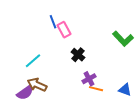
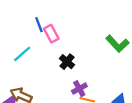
cyan line: (33, 61) -> (22, 54), moved

